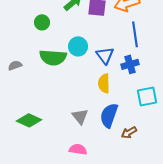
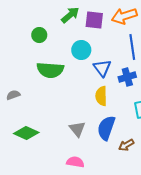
cyan circle: (78, 46) -> (81, 50), moved
gray semicircle: (15, 65) -> (13, 95), moved

